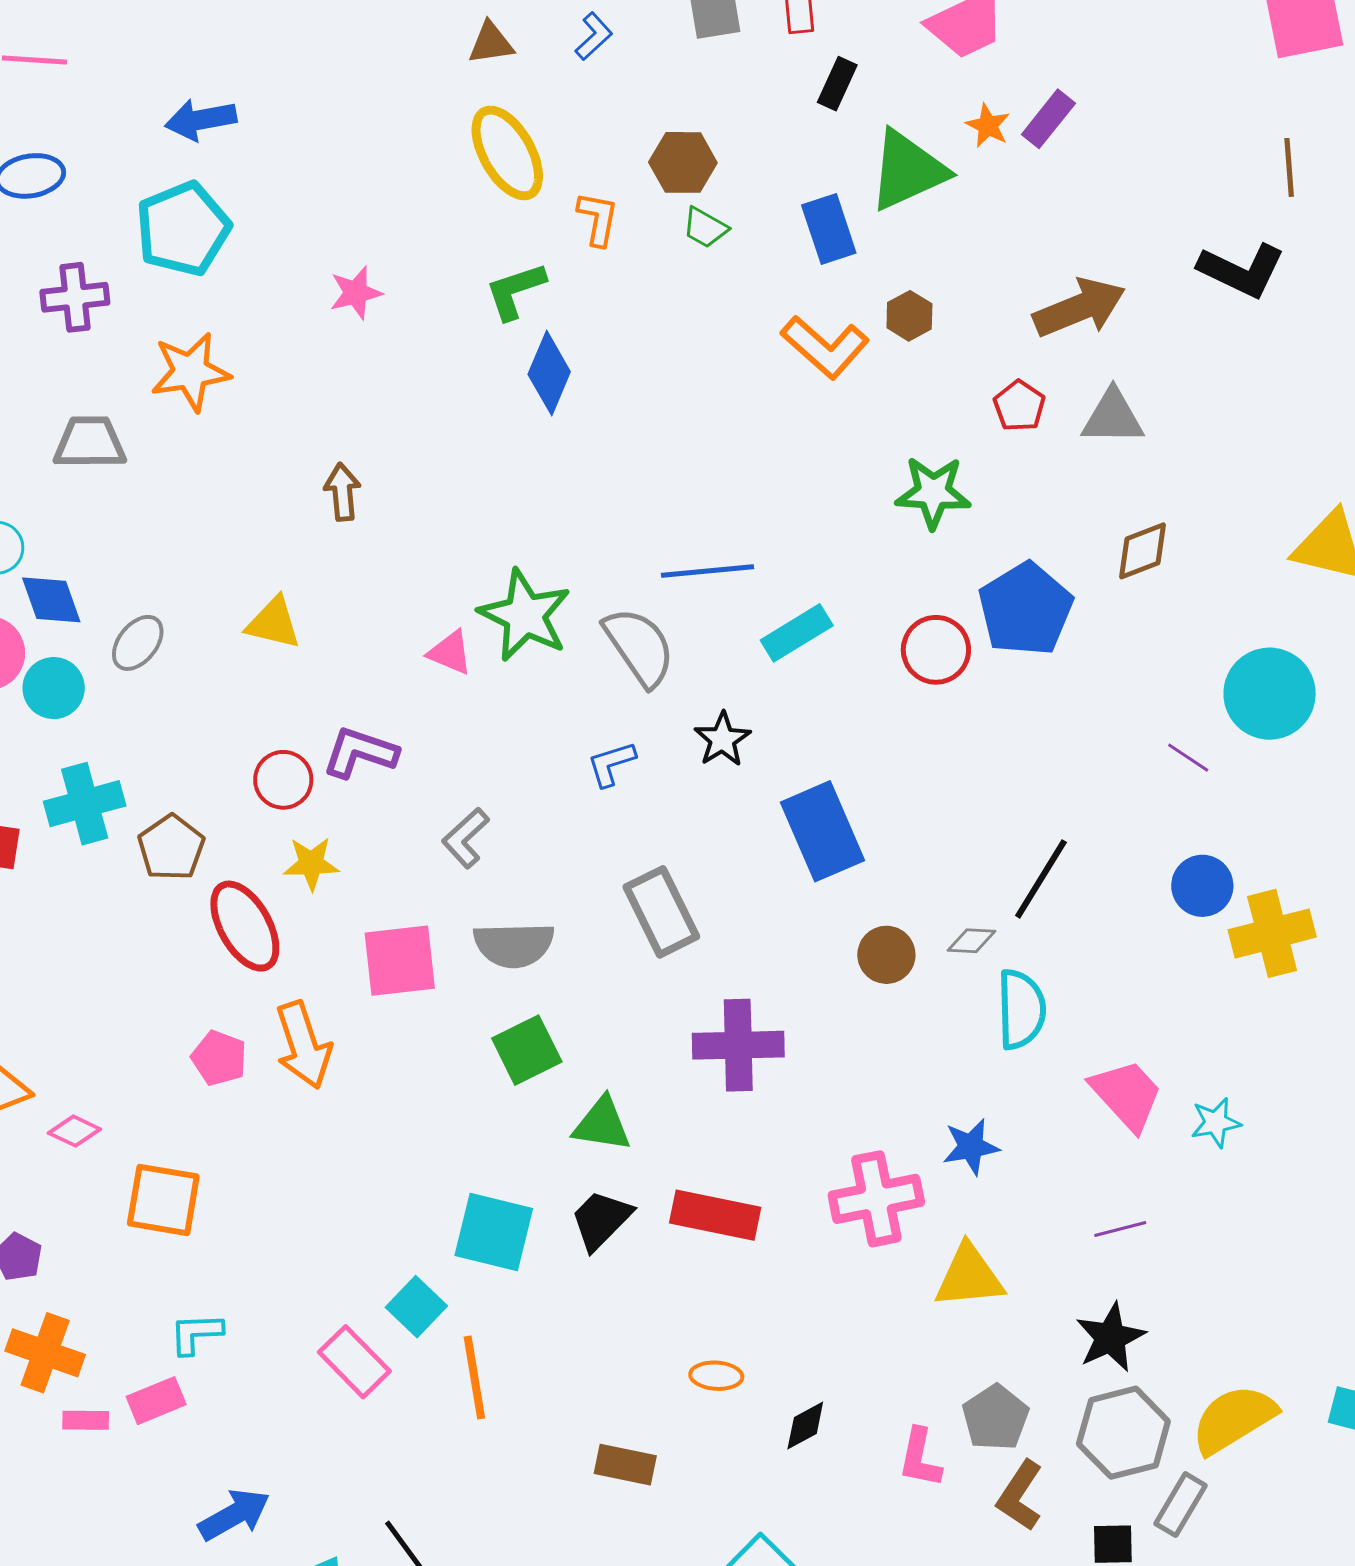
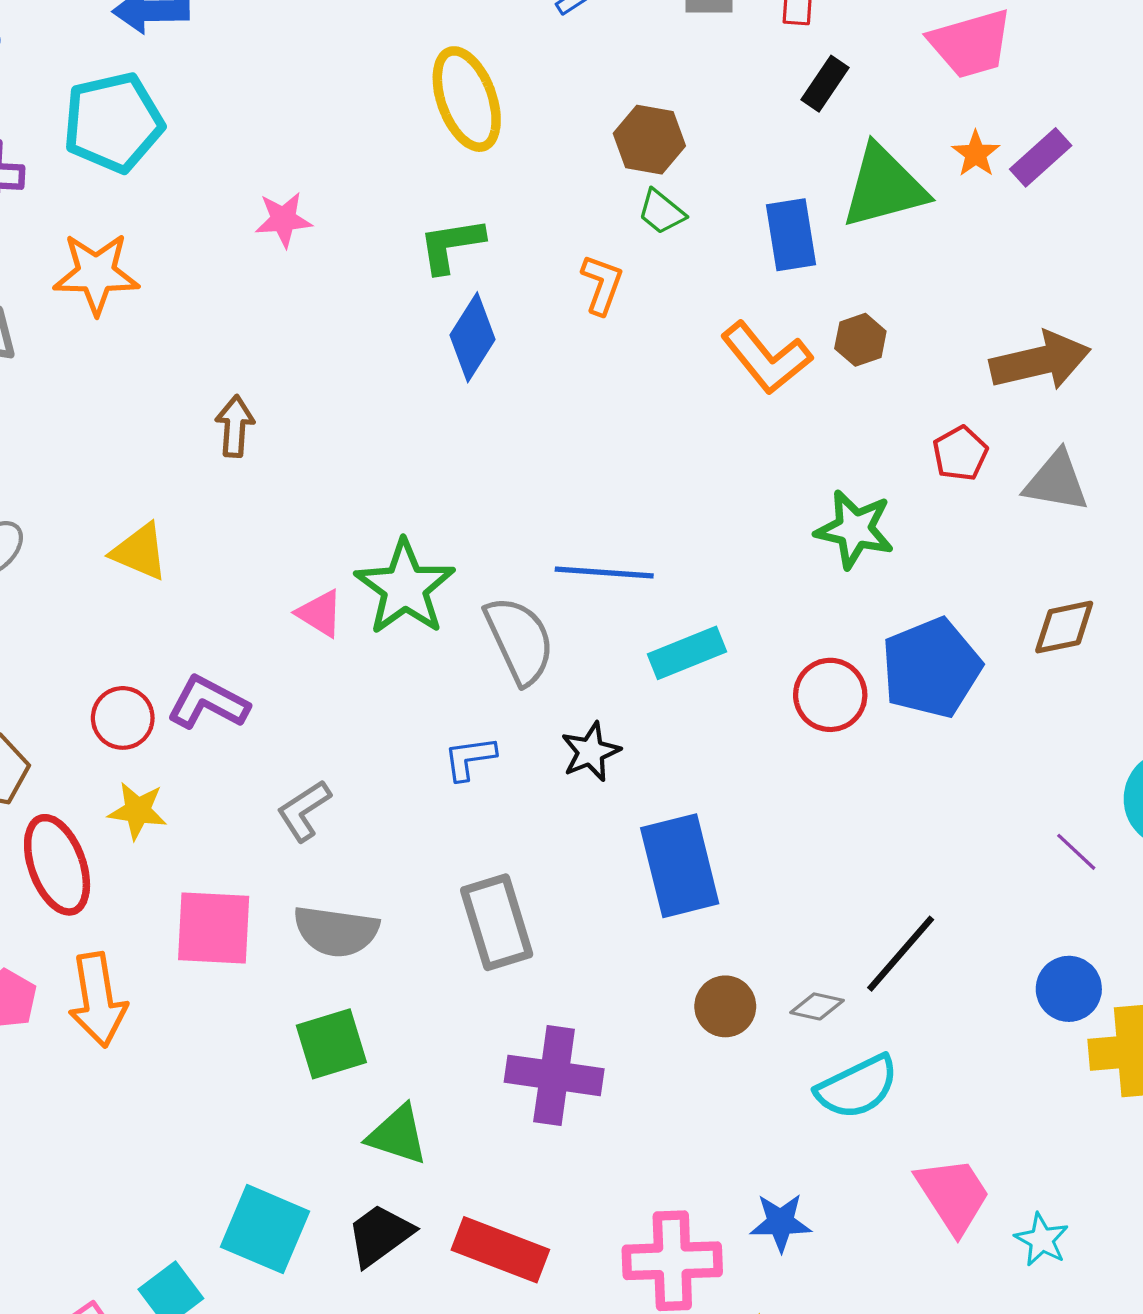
orange L-shape: (598, 219) -> (602, 284), moved
cyan semicircle: (1021, 1009) -> (857, 1087), turned 56
cyan star: (1216, 1123) -> (1042, 1240), turned 30

